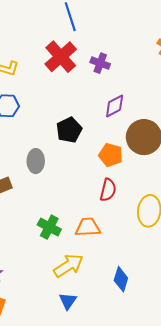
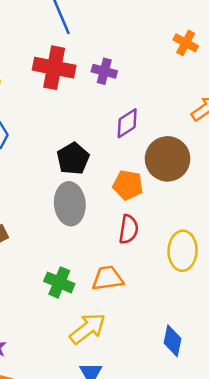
red cross: (61, 57) -> (54, 68), turned -32
gray ellipse: (36, 161) -> (70, 204), moved, size x1.4
blue diamond: (121, 279) -> (172, 341), moved

